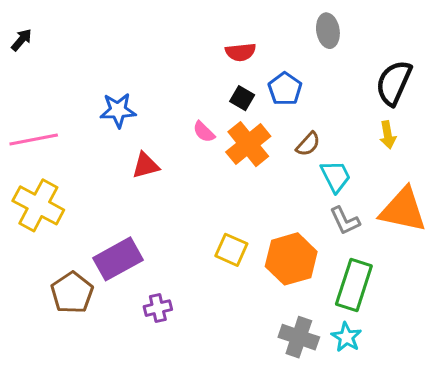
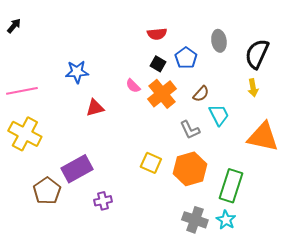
gray ellipse: (328, 31) -> (219, 41), moved
gray L-shape: (345, 221) -> (190, 130), moved

